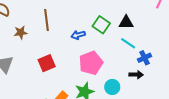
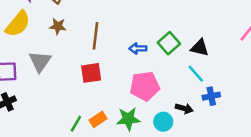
brown line: (47, 20) -> (96, 36), moved
brown star: (21, 33) -> (58, 26), moved
black arrow: (136, 75) -> (184, 108), moved

